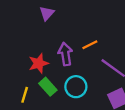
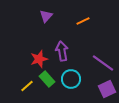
orange line: (90, 45) -> (83, 21), moved
yellow line: (25, 95) -> (27, 86), turned 32

